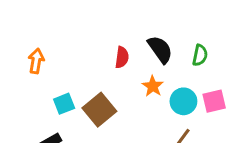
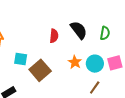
orange star: (153, 86) -> (75, 62), moved
cyan square: (64, 104) -> (21, 59), moved, turned 32

